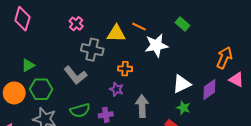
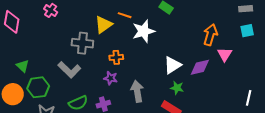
pink cross: (76, 24) -> (51, 10), moved
yellow triangle: (116, 33) -> (104, 25), turned -30
green triangle: (28, 65) -> (23, 66), turned -40
pink triangle: (236, 80) -> (225, 54), turned 42
purple diamond: (209, 89) -> (200, 67), turned 30

